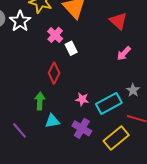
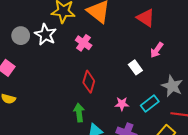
white rectangle: (71, 48) -> (135, 67), moved
gray star: (133, 90) -> (172, 86), size x1.5
cyan rectangle: (109, 103) -> (150, 104), size x0.7

